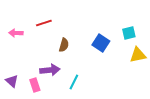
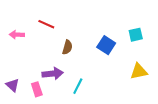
red line: (44, 23) -> (46, 24), turned 42
yellow triangle: (138, 55) -> (139, 71), moved

